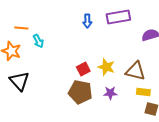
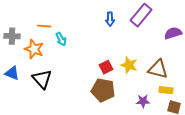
purple rectangle: (118, 17) -> (141, 15), turned -40
purple star: (110, 93) -> (143, 101), moved

